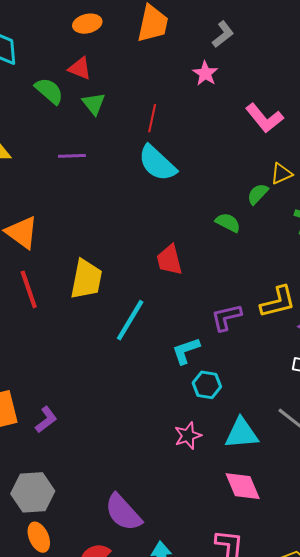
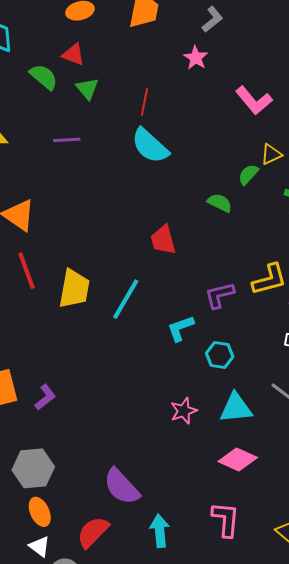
yellow trapezoid: (86, 279) -> (74, 289), moved
cyan hexagon: (207, 385) -> (220, 355), moved
pink diamond: (243, 486) -> (238, 459), turned -42

